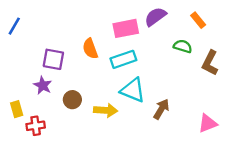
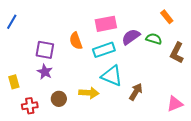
purple semicircle: (155, 17) -> (131, 37), moved
purple star: (43, 85) -> (45, 72), moved
brown circle: (72, 100) -> (59, 99), moved
yellow rectangle: (17, 109) -> (14, 82), moved

